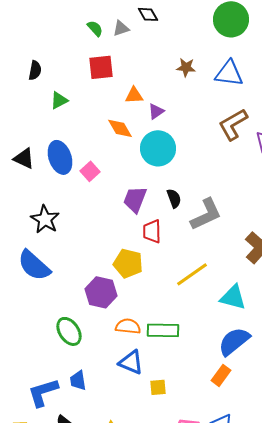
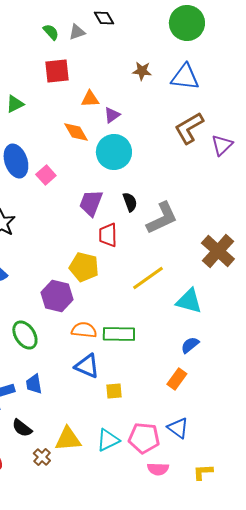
blue semicircle: (234, 341) -> (190, 345), size x0.6

